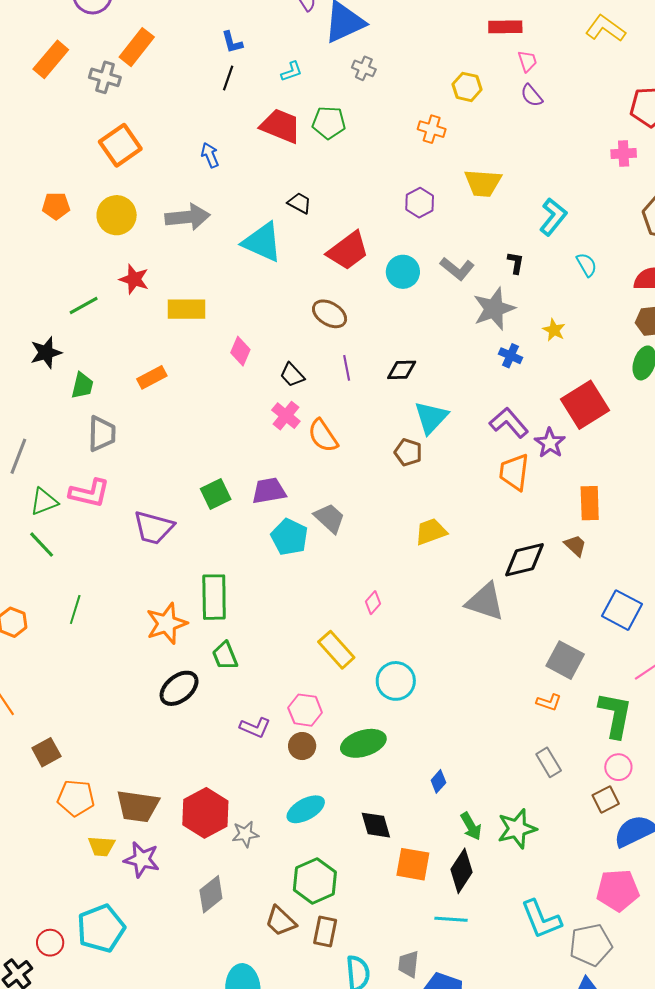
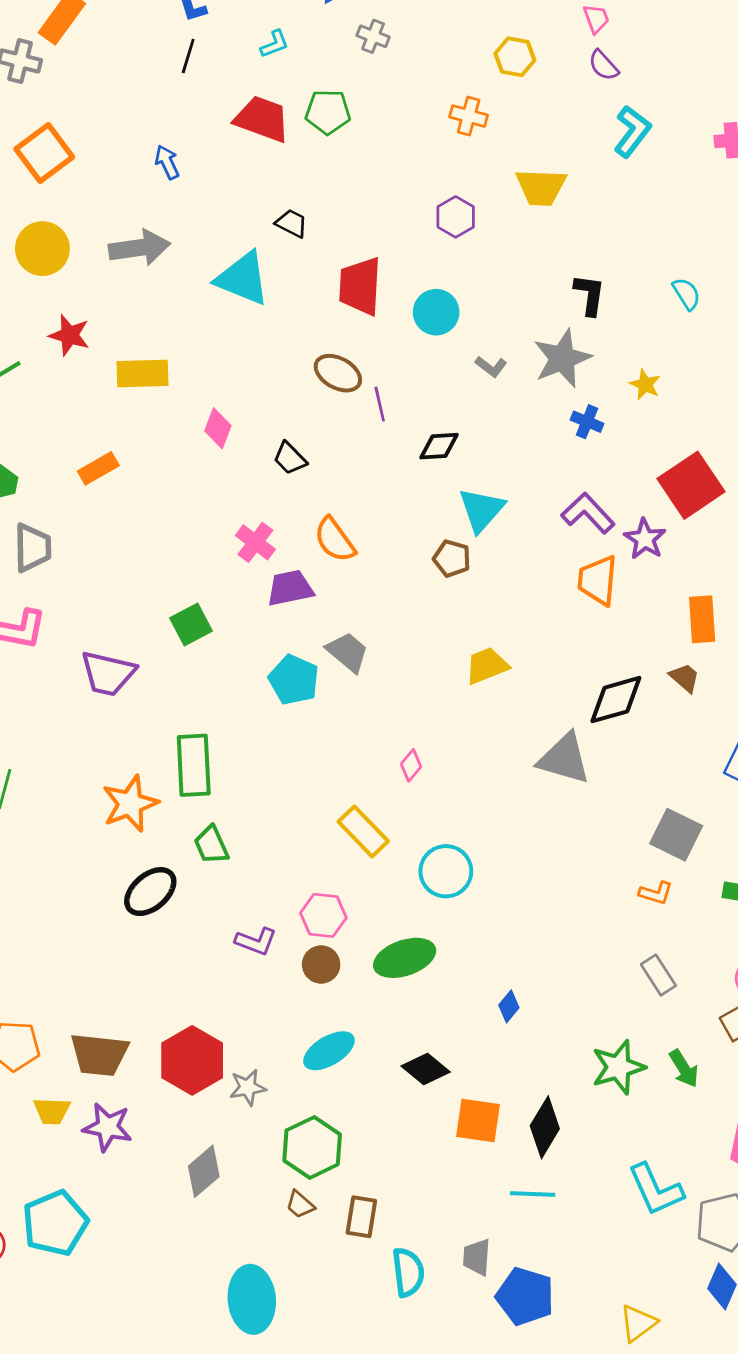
cyan L-shape: (553, 217) -> (632, 131), moved
red trapezoid: (348, 251) -> (360, 286), turned 132
black L-shape: (516, 263) -> (589, 295), size x1.4
gray L-shape: (457, 269) -> (491, 367), moved, size x0.7
purple line: (347, 368) -> (380, 404), moved
pink cross: (286, 416) -> (255, 542), moved
purple trapezoid: (269, 491) -> (290, 588), moved
black diamond: (376, 825) -> (426, 1069), turned -32
green arrow: (471, 826) -> (684, 1068), moved
green hexagon: (315, 881) -> (312, 1147), moved
brown trapezoid: (281, 921) -> (300, 1205), size x0.7

